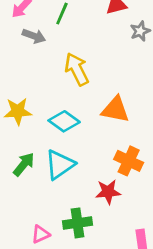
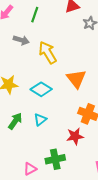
gray arrow: (34, 36) -> (21, 40), moved
orange triangle: (115, 110) -> (76, 79), turned 45
cyan triangle: (60, 165) -> (40, 120), size x0.6

